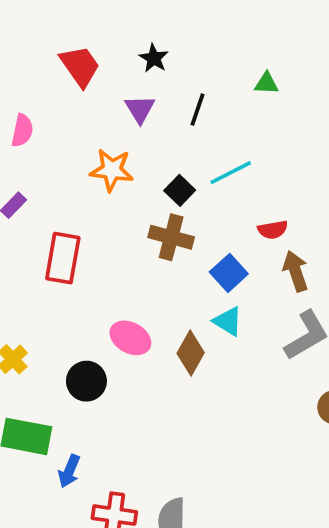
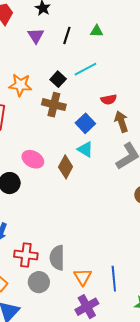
green triangle: (266, 83) -> (97, 31), moved
orange star: (112, 170) -> (20, 85), moved

